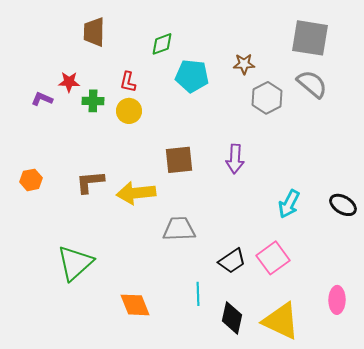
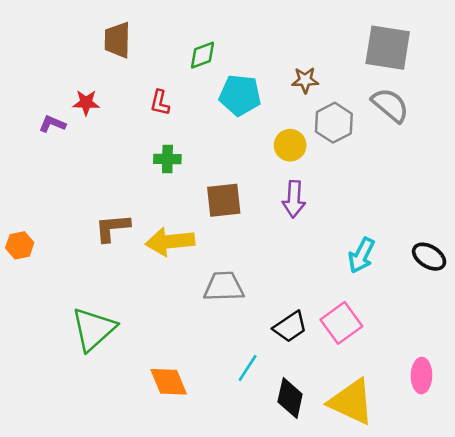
green cross: (93, 101) -> (167, 159), moved
yellow circle: (129, 111) -> (290, 145), moved
orange hexagon: (31, 180) -> (20, 245), moved
cyan line: (198, 294) -> (248, 368), turned 35

